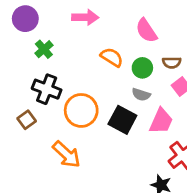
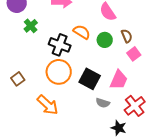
brown semicircle: (172, 63) -> (127, 36), turned -112
black cross: (47, 89) -> (60, 45), moved
gray semicircle: (141, 94) -> (103, 103), moved

